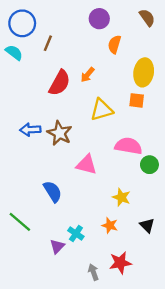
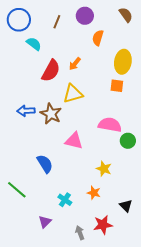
brown line: (48, 43) -> (57, 22), moved
cyan semicircle: (14, 53) -> (34, 44), moved
yellow triangle: (102, 110) -> (73, 94), moved
black triangle: (147, 225) -> (126, 206), moved
purple triangle: (57, 246) -> (45, 222), moved

